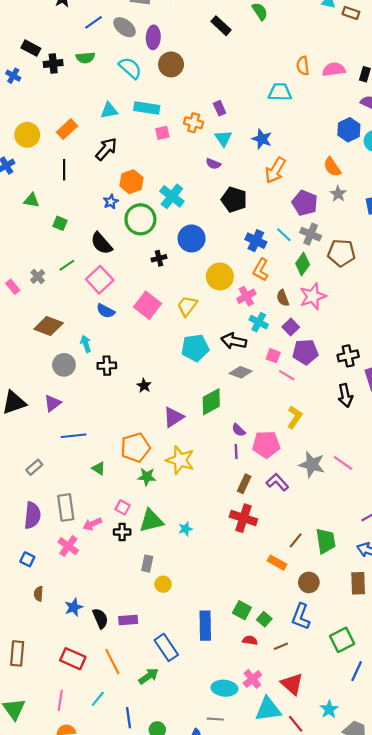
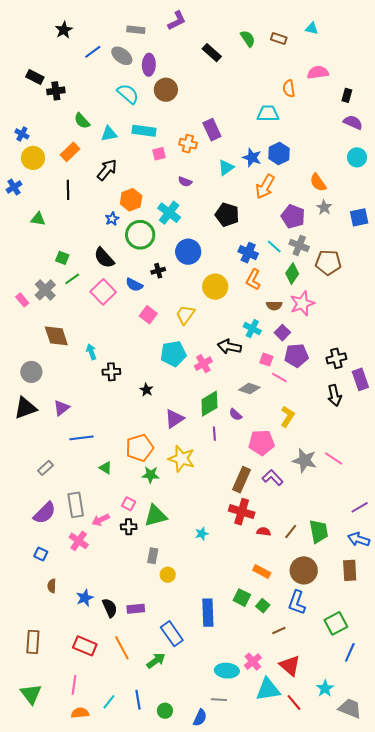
brown rectangle: (351, 13) -> (279, 39), moved
green semicircle: (85, 58) -> (82, 121), moved, turned 54
pink semicircle: (334, 69) -> (318, 72), moved
blue cross: (13, 76) -> (22, 134), moved
purple rectangle: (220, 108) -> (212, 130), size x1.5
blue hexagon: (349, 130) -> (279, 154), moved
cyan triangle: (223, 138) -> (226, 168), moved, turned 30
purple semicircle: (213, 164) -> (185, 182), moved
green square: (60, 223) -> (62, 258), moved
gray cross: (38, 277) -> (45, 290), size x1.5
pink cross: (246, 296) -> (203, 364), moved
brown semicircle: (283, 298) -> (274, 306), turned -70
pink square: (148, 305) -> (148, 315), size x0.7
blue semicircle: (106, 311) -> (134, 285), moved
brown diamond: (49, 326) -> (56, 336), turned 52
cyan pentagon: (195, 348) -> (173, 354), moved
gray circle: (64, 365) -> (31, 372), moved
gray diamond: (241, 372) -> (249, 389), moved
purple semicircle: (239, 430) -> (235, 415), moved
purple line: (236, 451) -> (214, 434), moved
brown rectangle: (244, 484) -> (242, 480), size x1.4
purple semicircle: (32, 515) -> (45, 513), turned 40
cyan star: (185, 529) -> (202, 534), moved
orange rectangle: (277, 563) -> (262, 572), moved
brown circle: (309, 582) -> (304, 570), size x1.4
red semicircle: (250, 640) -> (264, 532), moved
cyan line: (98, 699) -> (109, 702), moved

